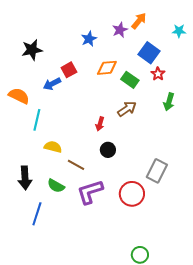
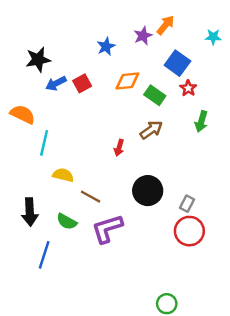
blue arrow: (52, 84) -> (56, 83), moved
black circle: (108, 150) -> (148, 191), moved, size x1.6
gray rectangle: (157, 171) -> (187, 204), size x0.6
red circle: (132, 194) -> (189, 231), moved

